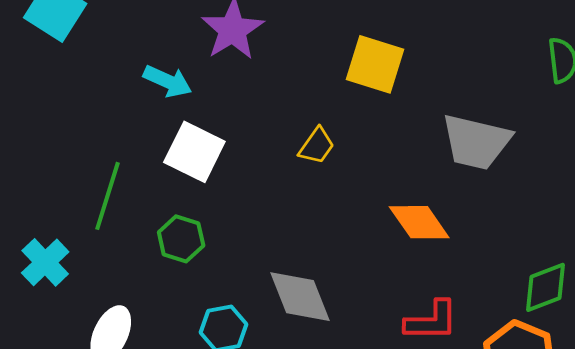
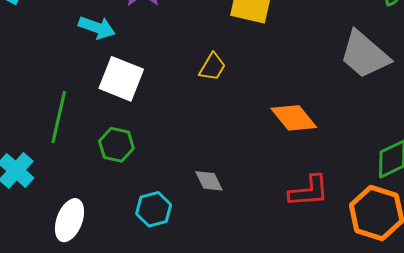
gray trapezoid: (476, 142) -> (365, 55), moved, turned 32
gray diamond: (300, 297) -> (209, 181), size x0.6

